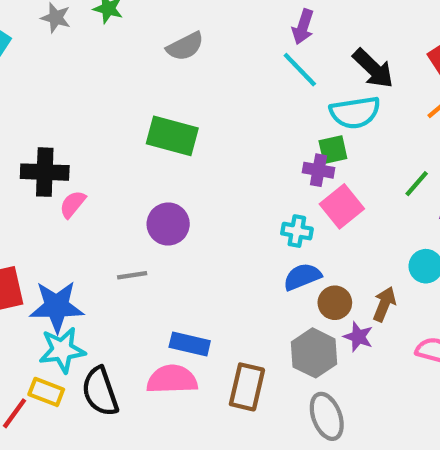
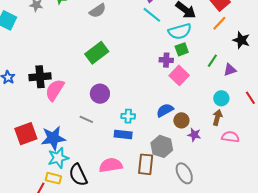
green rectangle: (172, 136) -> (97, 53), turned -45
green square: (333, 150) -> (182, 49), moved
pink semicircle: (73, 204) -> (55, 90), size x1.6
cyan cross: (297, 231) -> (128, 116), moved
gray line: (132, 275) -> (86, 119), turned 40
brown arrow: (384, 304) -> (217, 118), moved
blue rectangle: (190, 344) -> (123, 134), moved
gray hexagon: (314, 353) -> (162, 146), moved

